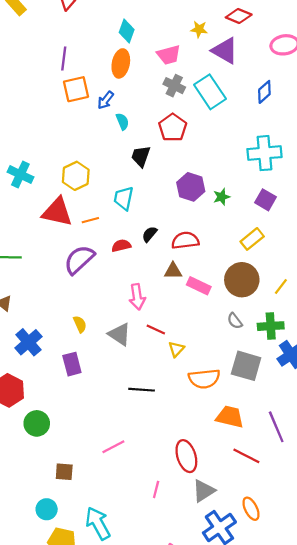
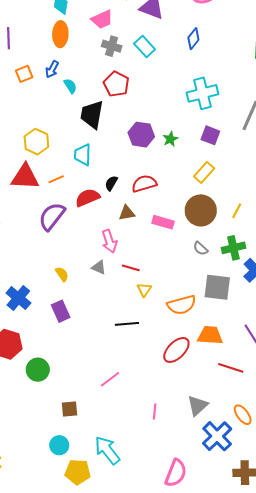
orange square: (76, 89) -> (24, 74), moved, size x0.7
cyan rectangle: (210, 92) -> (145, 47), size x0.7
black trapezoid: (141, 156) -> (92, 115), size x1.4
red semicircle: (121, 246) -> (87, 198), size x1.4
brown triangle: (173, 271) -> (127, 213), moved
gray triangle: (120, 334) -> (99, 267), moved, size x0.7
yellow triangle: (176, 349) -> (144, 290), moved
red ellipse: (186, 456) -> (176, 350), moved, turned 72

